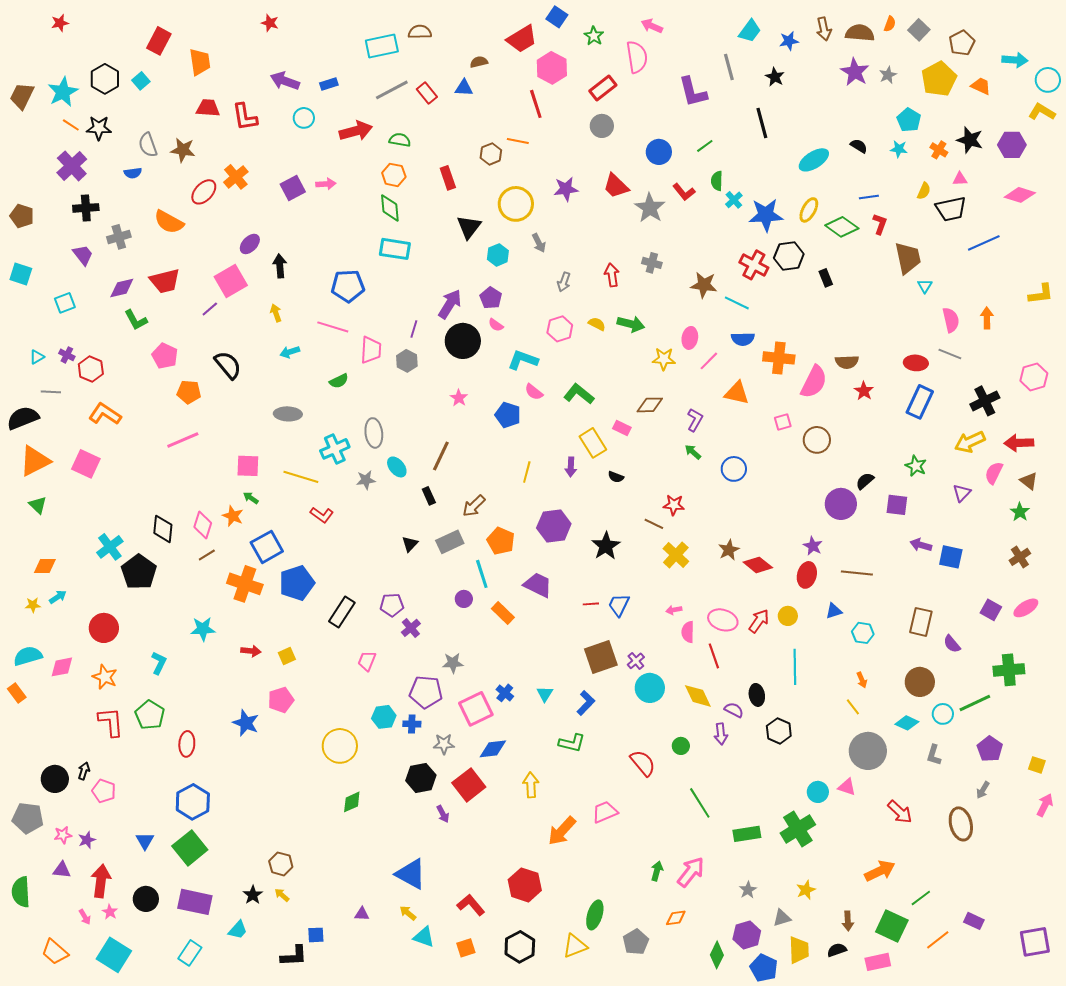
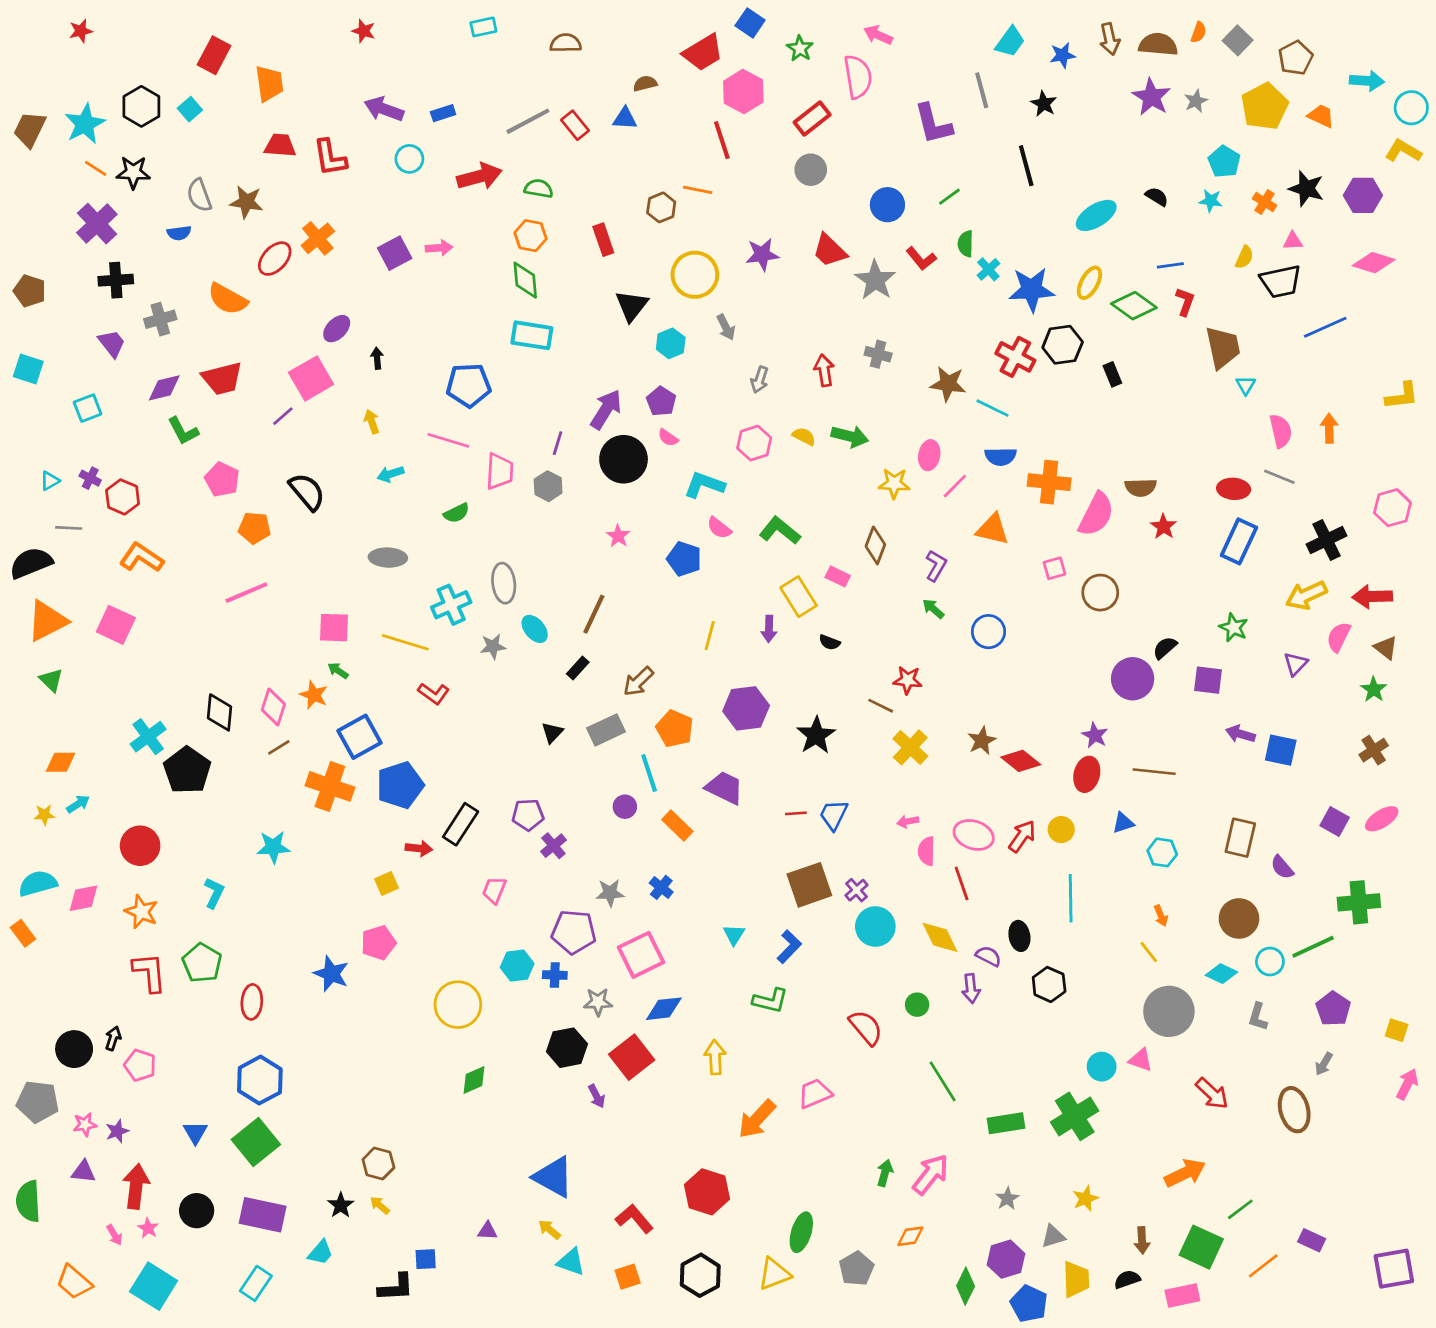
cyan rectangle: (382, 46) -> (483, 27), moved, size x0.6
black arrow: (280, 266) -> (377, 358), size x0.7
brown diamond: (650, 405) -> (875, 545), turned -68
black rectangle: (429, 496) -> (578, 668), turned 66
red arrow: (251, 651) -> (419, 848), moved
blue cross: (505, 693) -> (661, 887), moved

